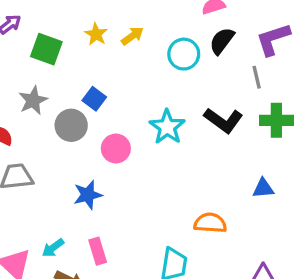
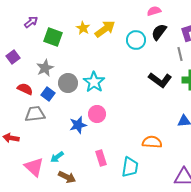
yellow arrow: (132, 36) -> (105, 29), size x1.5
blue square: (94, 99) -> (48, 94), moved
cyan star: (167, 127) -> (94, 82), moved
pink circle: (116, 148) -> (97, 114), moved
pink rectangle: (98, 251) -> (101, 158), moved

